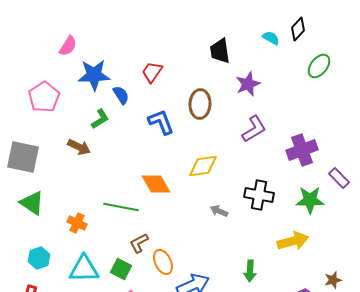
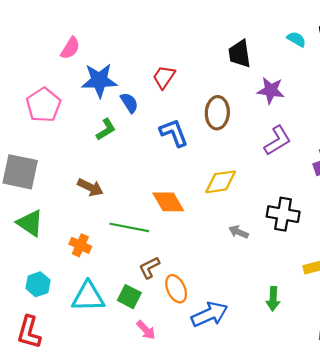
purple star: (248, 84) -> (271, 90), turned 30
brown arrow: (79, 147) -> (90, 187), moved

